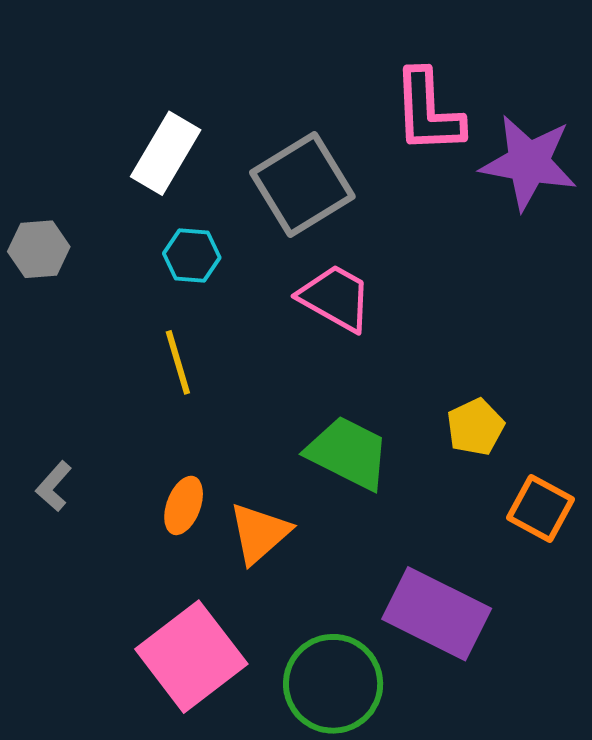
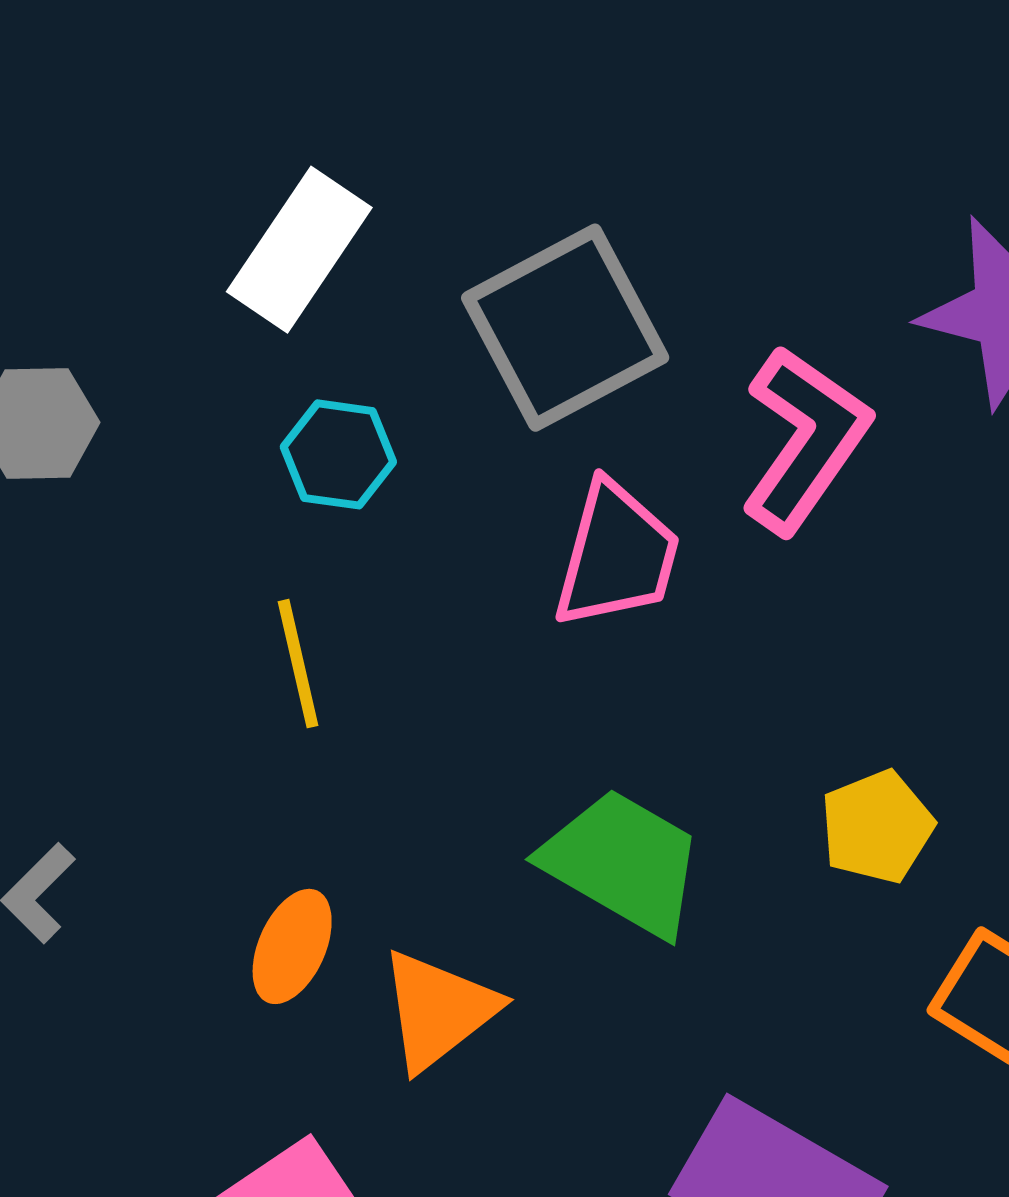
pink L-shape: (428, 112) -> (805, 440), moved, turned -146
pink trapezoid: (335, 298) -> (617, 555), turned 72

